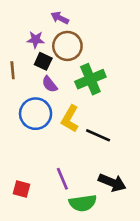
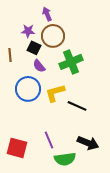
purple arrow: (60, 18) -> (47, 14), turned 40
yellow L-shape: (70, 119) -> (55, 93), turned 45
red square: (21, 189) -> (17, 148), size x1.5

